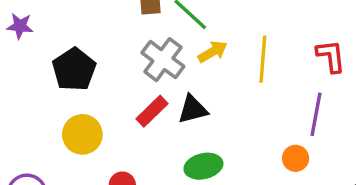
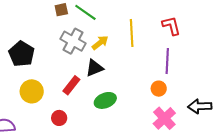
yellow arrow: (213, 52) -> (100, 43), moved
red rectangle: (152, 111) -> (71, 85), moved

